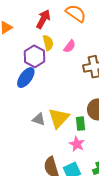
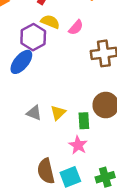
yellow semicircle: (48, 43) -> (50, 22), turned -56
yellow triangle: (59, 118) -> (58, 113), size x0.6

